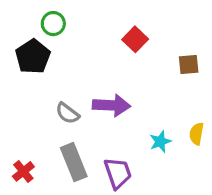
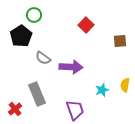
gray semicircle: (67, 113) -> (43, 58), moved
gray rectangle: (74, 162) -> (37, 94), moved

